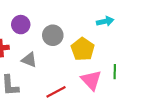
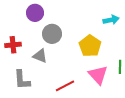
purple circle: (21, 25) -> (35, 13), moved
gray circle: (53, 35) -> (52, 34), moved

